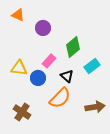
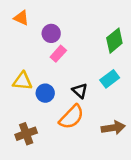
green diamond: (73, 47) -> (114, 41), moved
pink rectangle: (49, 61) -> (58, 54), moved
brown cross: (22, 112) -> (26, 134), turned 36

